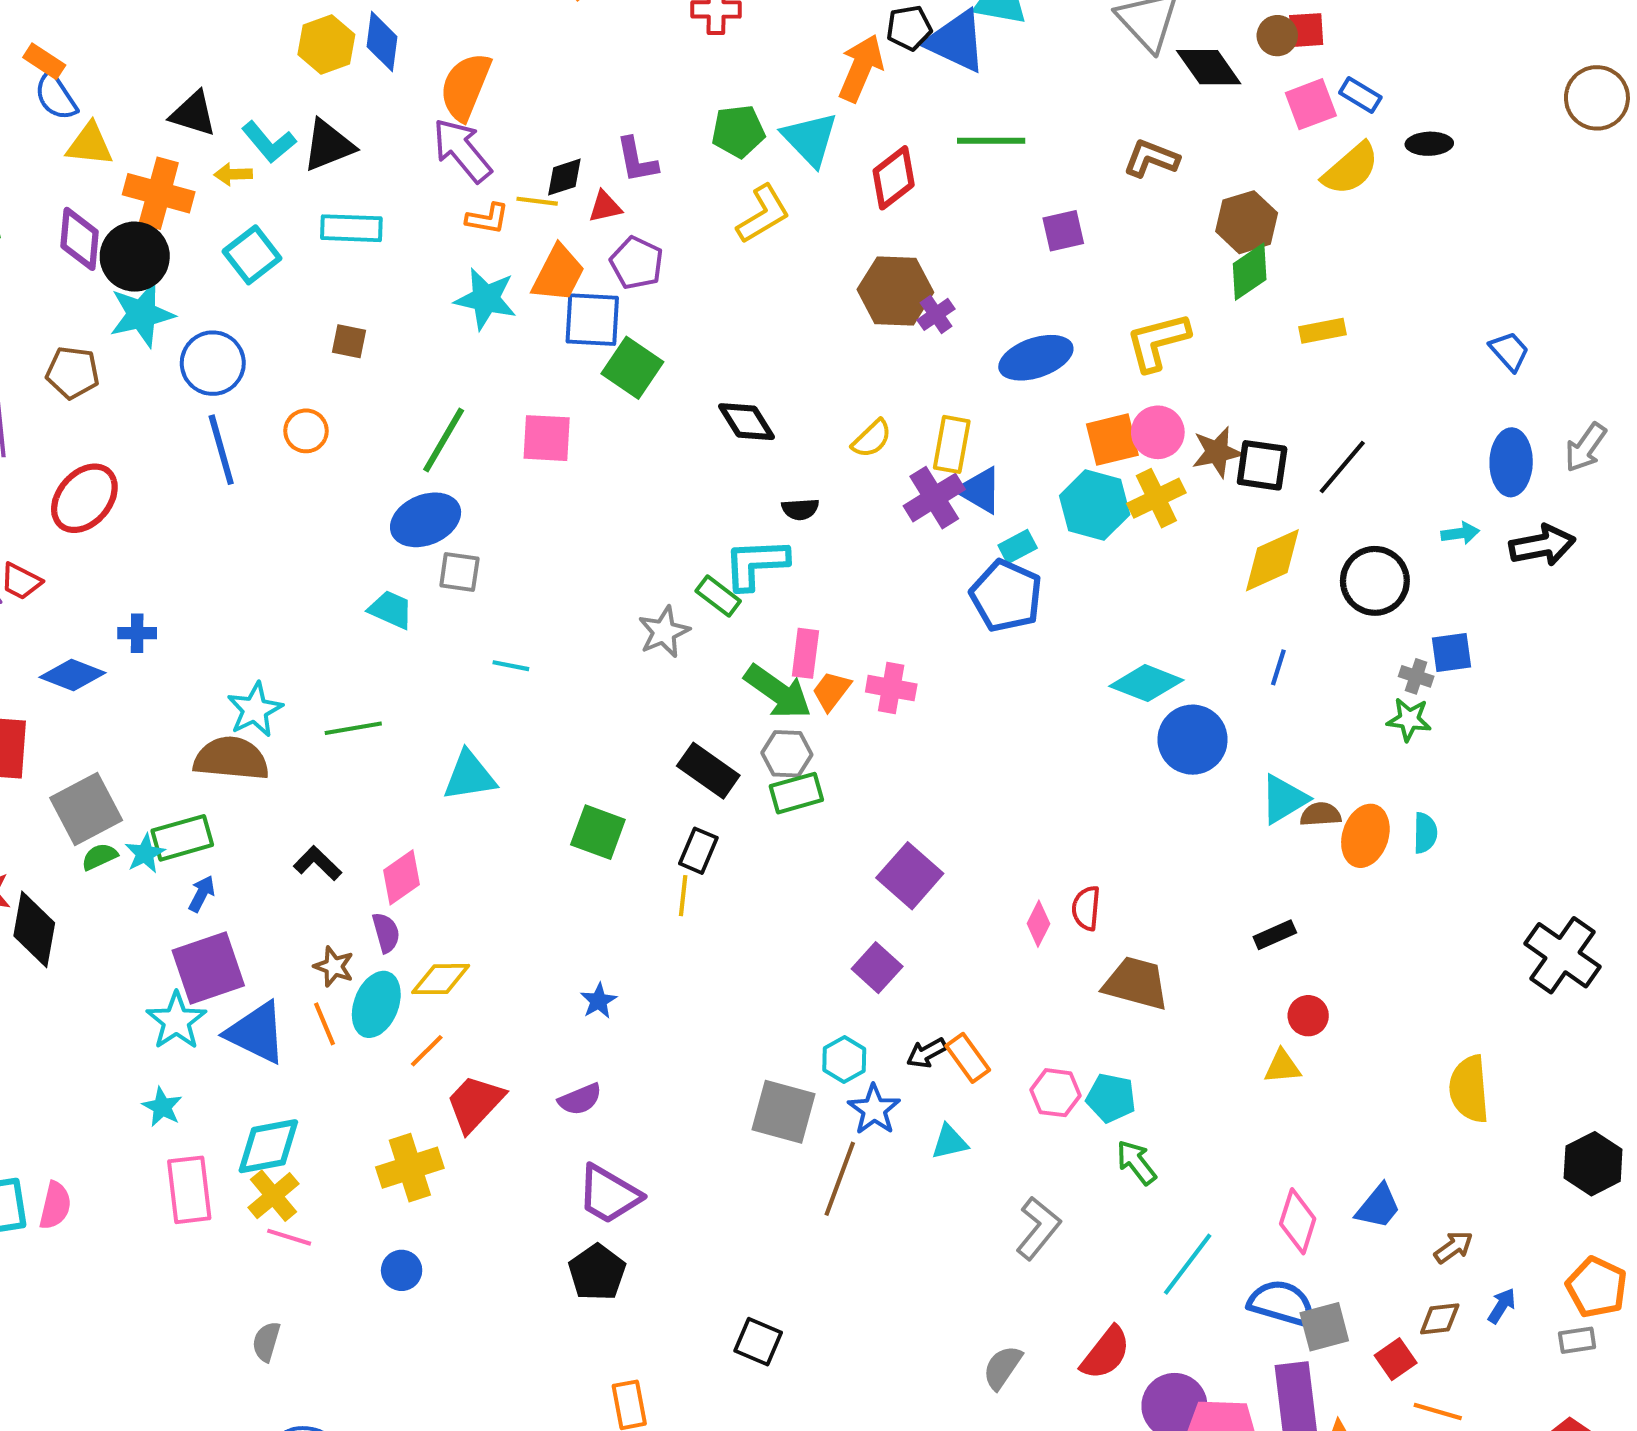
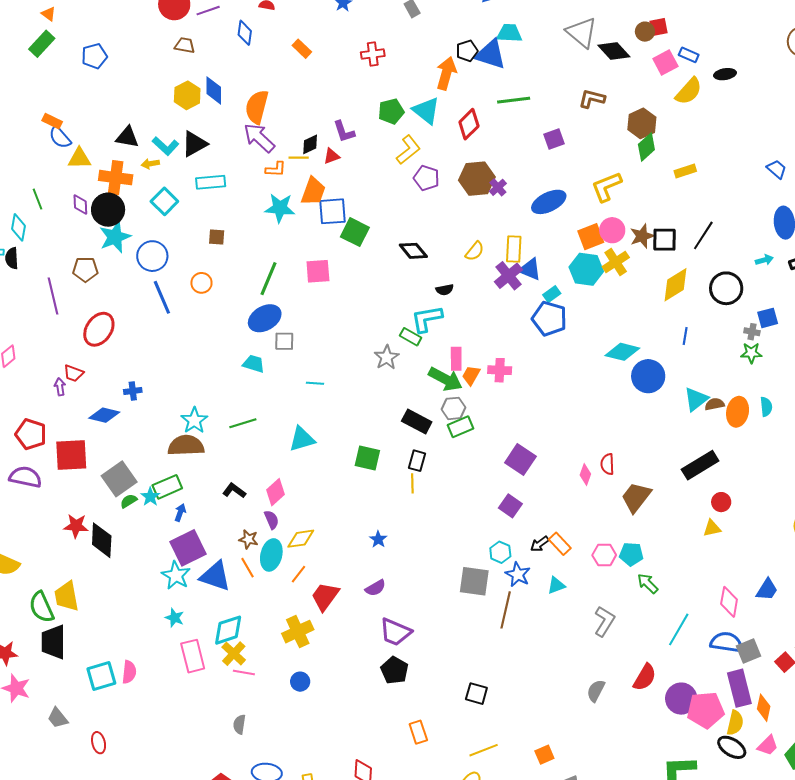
purple diamond: (80, 239) -> (80, 205), size x0.7
purple pentagon: (637, 263) -> (426, 178), moved
black rectangle: (1275, 935) -> (700, 465), size x1.8
brown trapezoid: (1136, 983) -> (636, 497), turned -60

